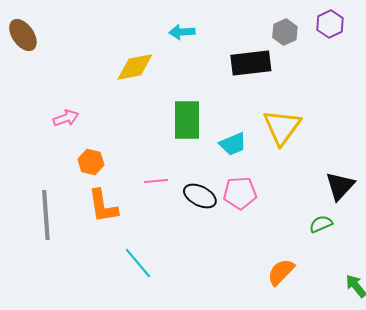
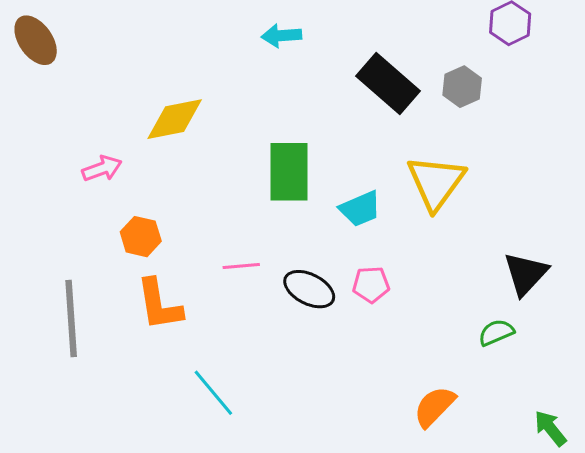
gray hexagon: (285, 32) -> (462, 87), moved
black rectangle: (251, 63) -> (388, 84), turned 48
yellow diamond: (135, 67) -> (175, 119), moved
pink pentagon: (240, 193) -> (371, 284), size x0.7

